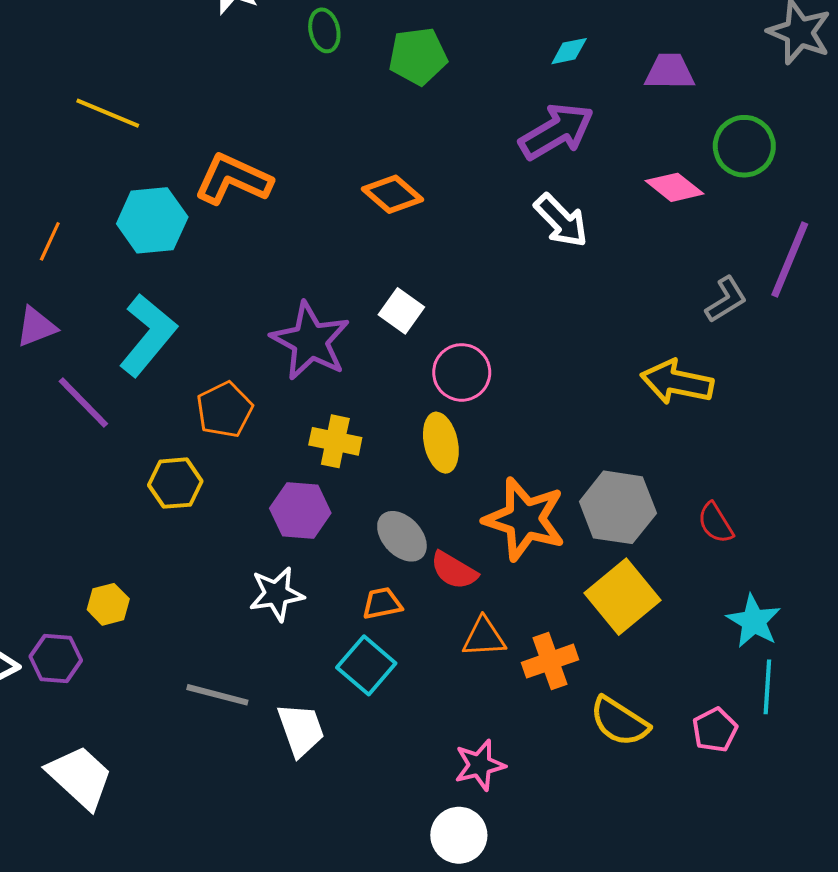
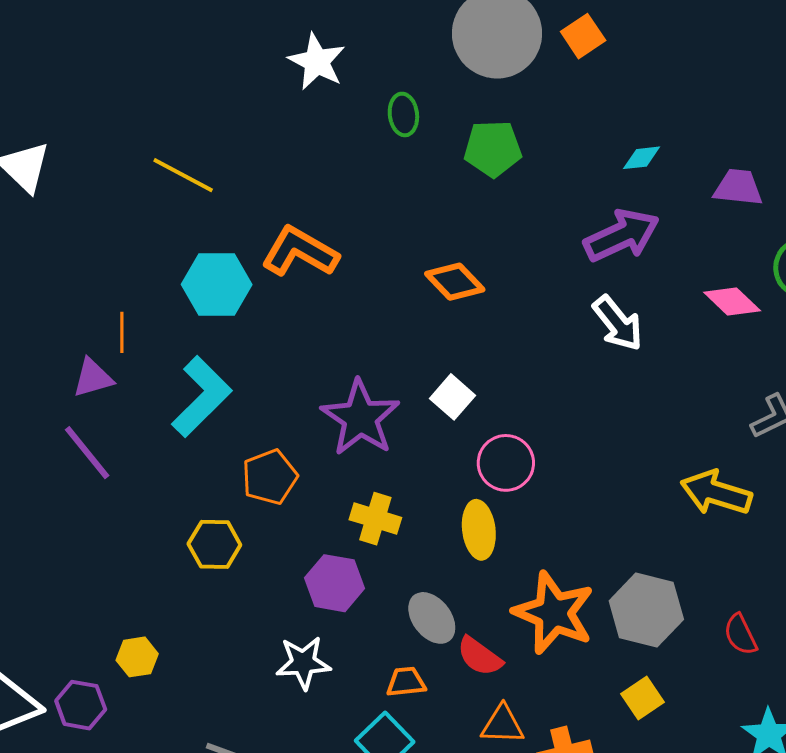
orange line: (50, 241) -> (122, 332), moved, turned -30
purple line: (83, 402) -> (87, 453), moved
yellow square: (623, 597) -> (642, 698), size x0.6

